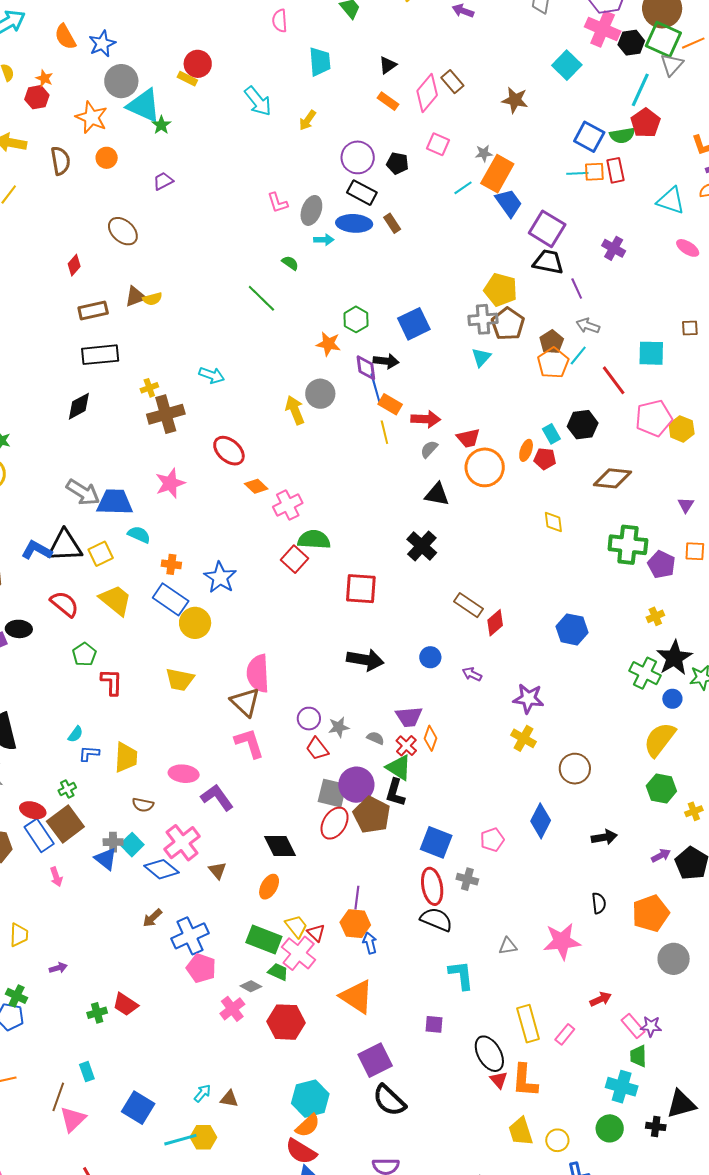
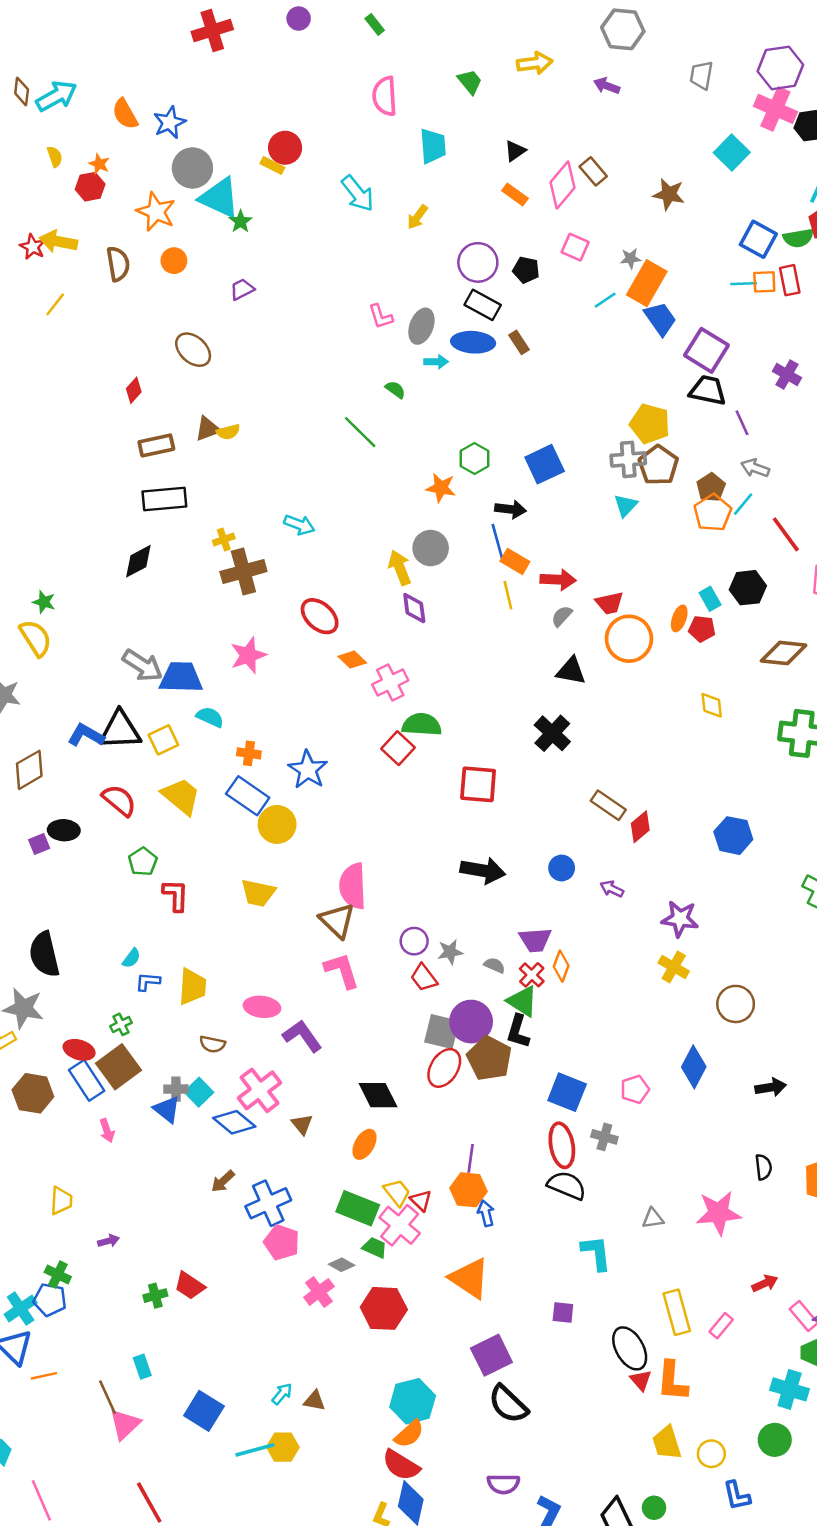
pink semicircle: (280, 21) -> (385, 96), size x1.4
purple diamond: (366, 368) -> (414, 608), moved
brown line: (58, 1097) -> (107, 1397), turned -44

